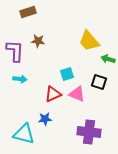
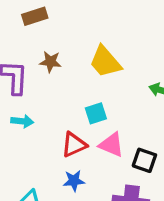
yellow trapezoid: (89, 41) -> (105, 62), moved
black square: (99, 82) -> (144, 160), moved
blue star: (45, 119) -> (74, 181), moved

